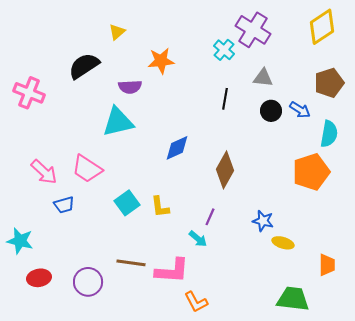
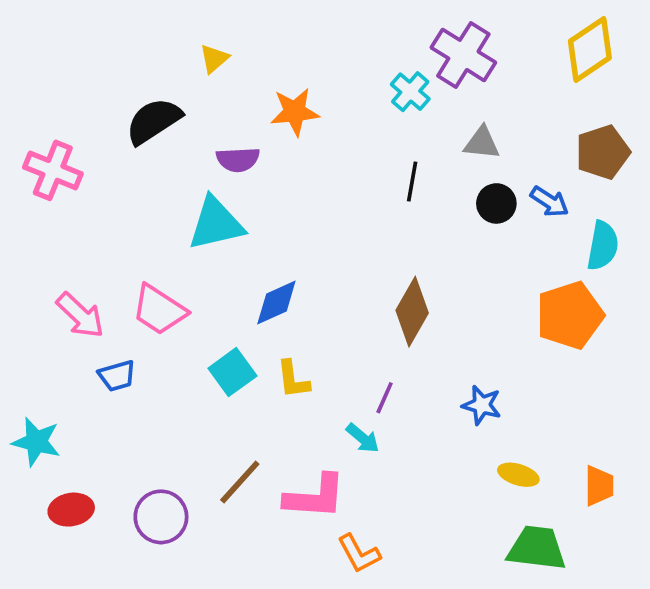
blue diamond: (177, 148) -> (276, 302), moved
yellow ellipse: (283, 243) -> (518, 475), moved
brown line: (131, 263) -> (240, 482), turned -56

